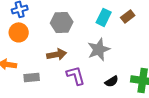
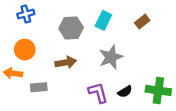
cyan rectangle: (104, 17) -> (103, 20), moved
orange circle: (19, 32) -> (25, 50), moved
purple L-shape: (76, 75) -> (98, 93), moved

